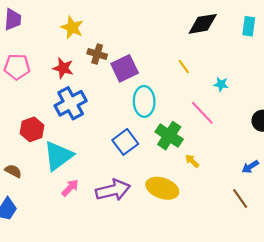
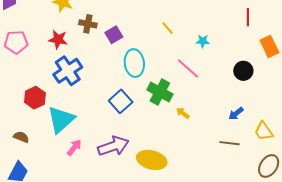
purple square: (125, 68) -> (114, 35), size x0.7
yellow ellipse: (162, 188) -> (152, 160), moved
brown line: (240, 199) -> (230, 143), turned -42

